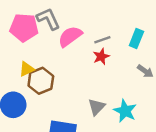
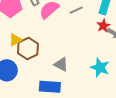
red star: (101, 57) -> (103, 26), moved
gray triangle: (97, 107) -> (61, 64), moved, turned -42

